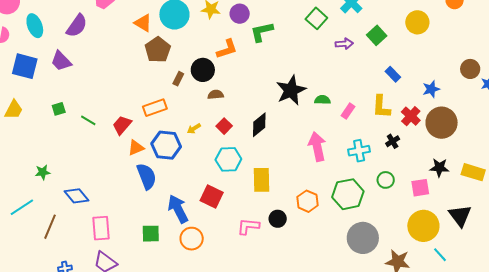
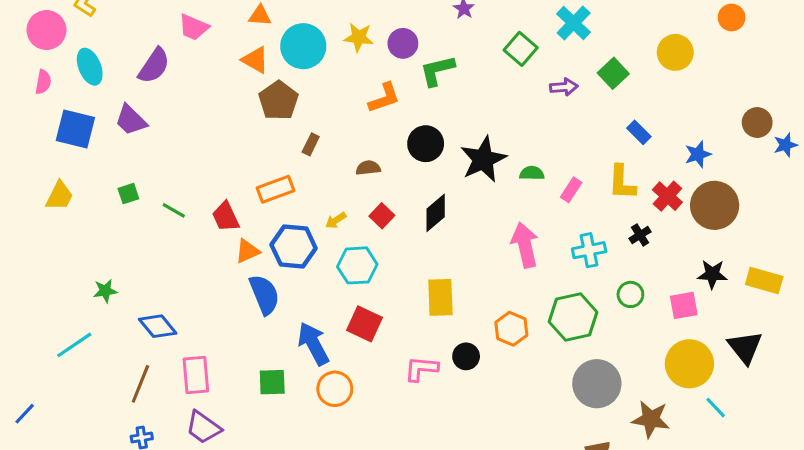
black circle: (203, 70) -> (426, 144), moved
red trapezoid: (122, 125) -> (226, 217), turned -65
cyan hexagon: (228, 159) -> (357, 265), moved
brown line: (50, 227) -> (140, 384), moved

